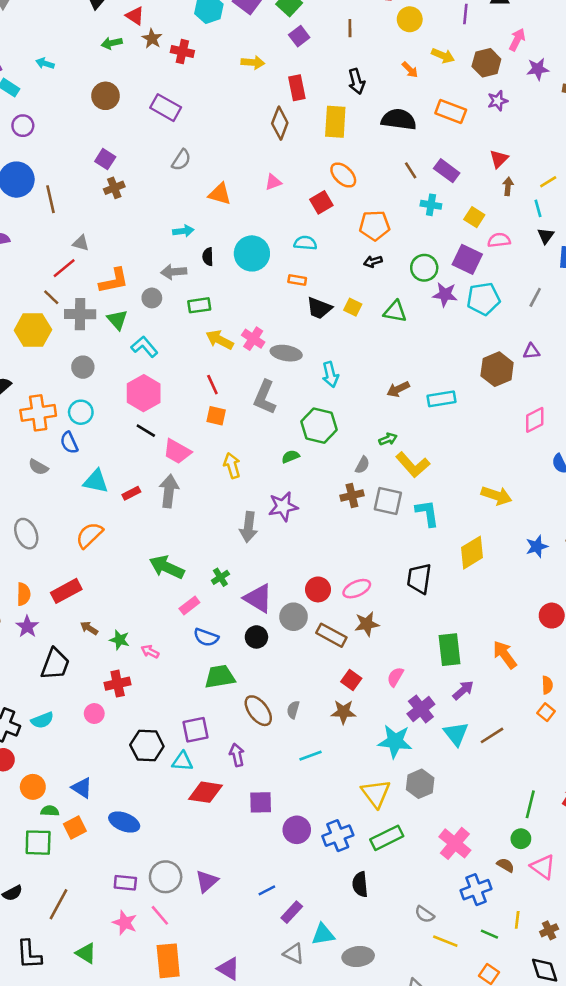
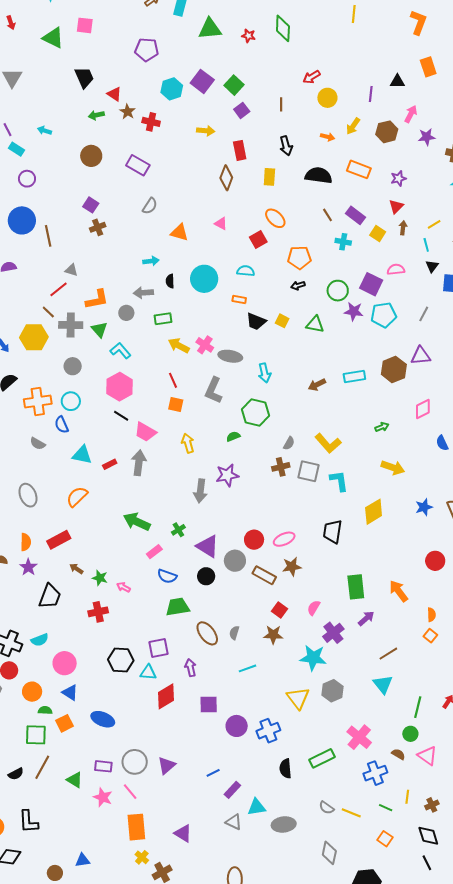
yellow arrow: (443, 56) -> (353, 126), turned 102
orange arrow: (410, 70) -> (327, 137), turned -32
purple star: (498, 101) -> (398, 178), moved
yellow rectangle: (335, 122) -> (269, 177), size x0.7
pink triangle: (273, 182) -> (221, 224), turned 48
yellow square: (474, 217) -> (378, 233), moved
purple triangle: (531, 351) -> (421, 356), size x1.5
cyan rectangle: (442, 399) -> (354, 376), moved
green arrow: (388, 439) -> (382, 427), moved
pink circle: (94, 714) -> (65, 663), moved, size x1.5
cyan triangle: (456, 734) -> (383, 684), moved
red diamond: (206, 792) -> (166, 696), turned -40
green rectangle: (387, 838) -> (322, 758), moved
brown line: (58, 904) -> (42, 767), moved
gray semicircle: (425, 914) -> (327, 808), moved
green triangle: (86, 953) -> (75, 780), moved

